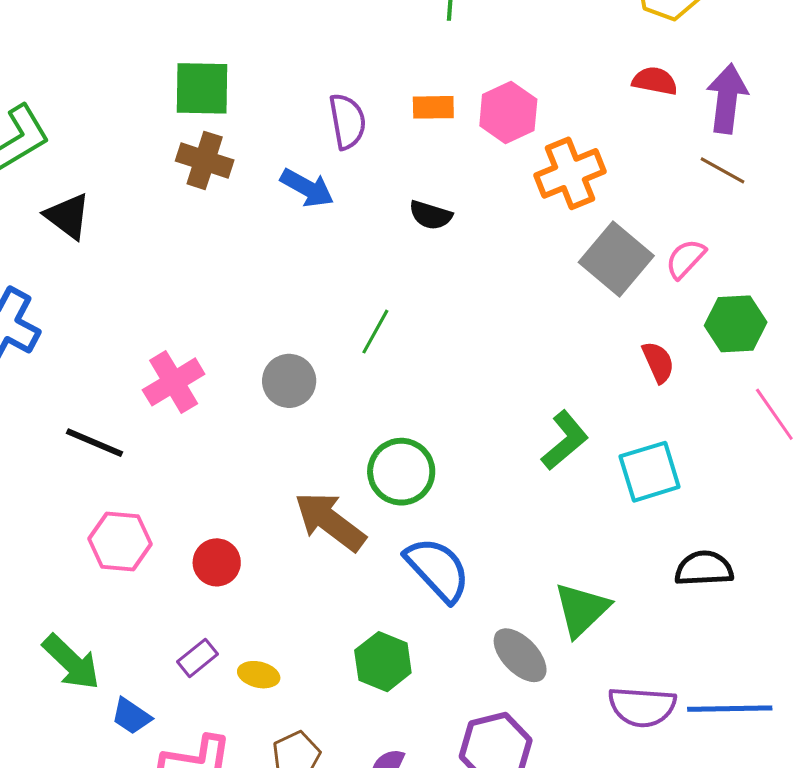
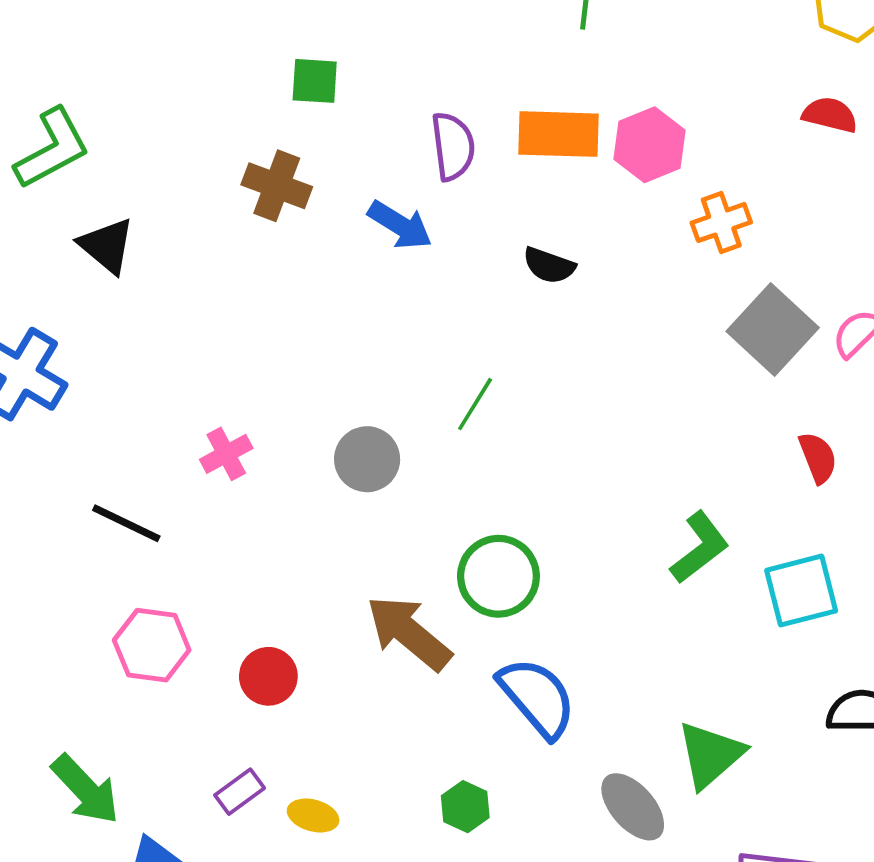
green square: (202, 88) -> (315, 81), moved, size x0.7
orange rectangle: (433, 107) -> (559, 134), size x1.6
orange cross: (570, 173) -> (721, 222), size x0.7
pink cross: (174, 382) -> (226, 454), size x0.7
green hexagon: (383, 662) -> (465, 807), size x0.7

